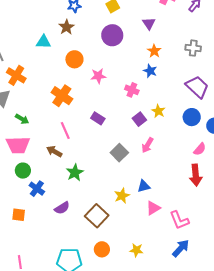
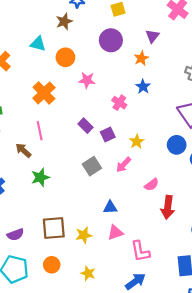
cyan triangle: (43, 42) -> (38, 44), moved
orange star: (154, 51) -> (141, 58), moved
yellow star: (158, 111) -> (137, 142), moved
purple rectangle: (98, 118) -> (85, 126), moved
purple square: (139, 119) -> (108, 134), moved
pink semicircle: (200, 149) -> (152, 185), moved
yellow star: (122, 196) -> (84, 235), moved
purple semicircle: (62, 208) -> (15, 235), moved
brown square: (97, 216) -> (54, 228), turned 30

